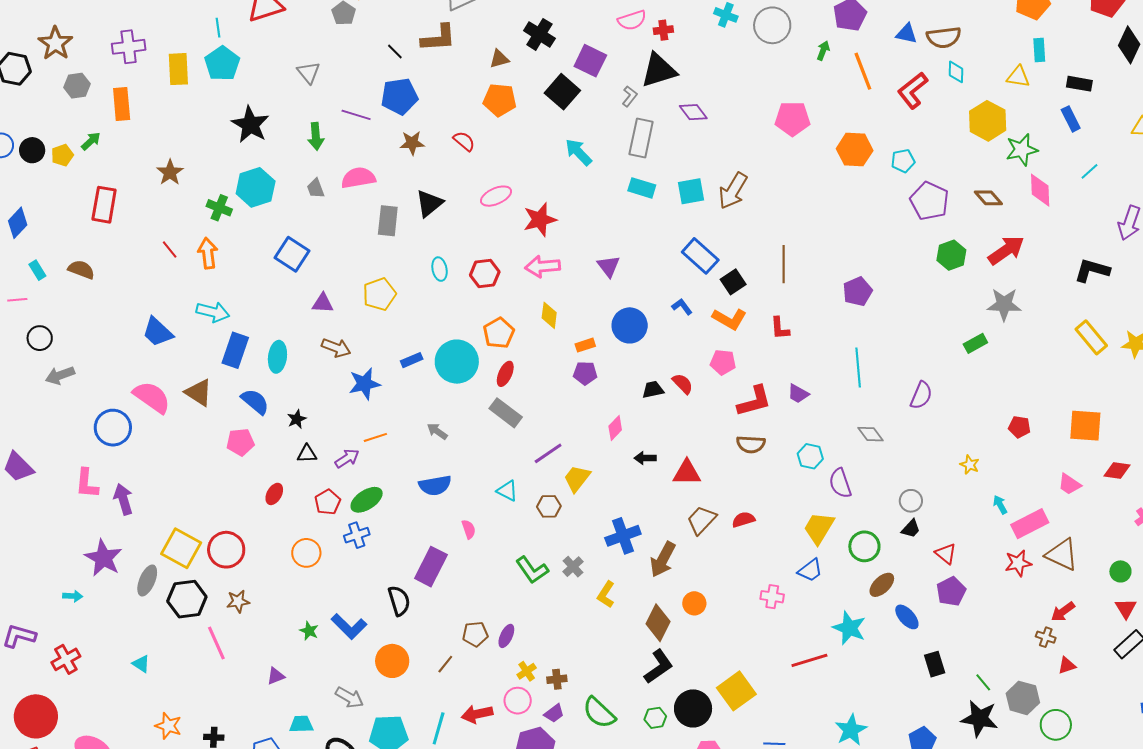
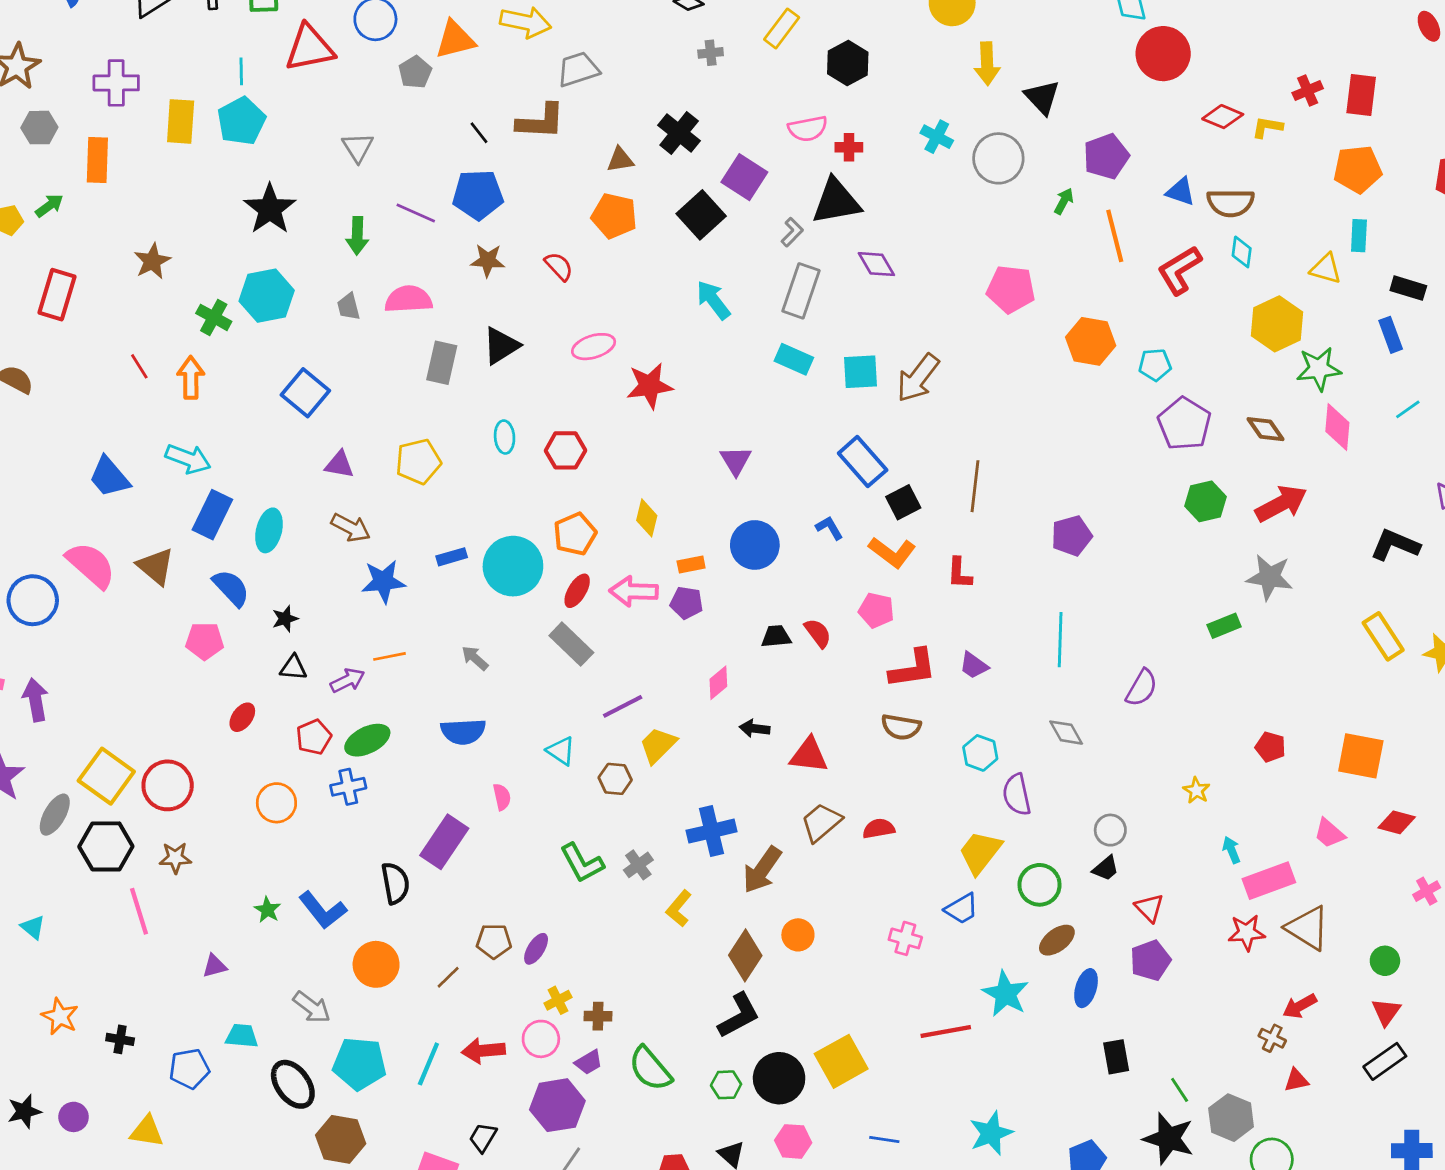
pink arrow: (542, 266) -> (634, 591), moved
blue ellipse: (907, 617) -> (1086, 988), turned 52

